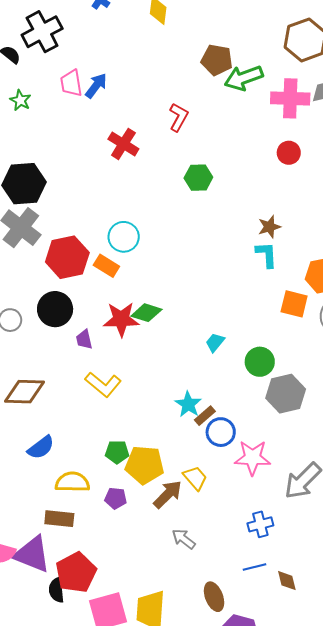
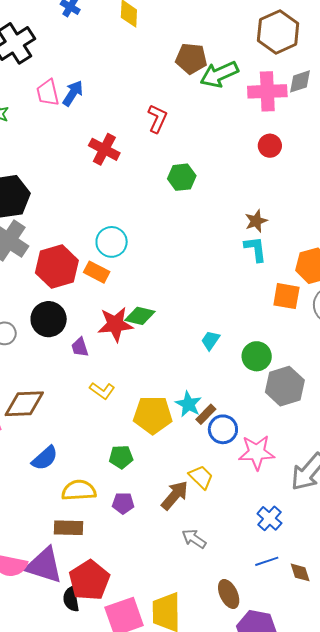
yellow L-shape: (103, 384) -> (102, 391), size x0.7
yellow pentagon: (144, 465) -> (153, 415), moved
blue cross: (260, 524) -> (269, 518), turned -30

